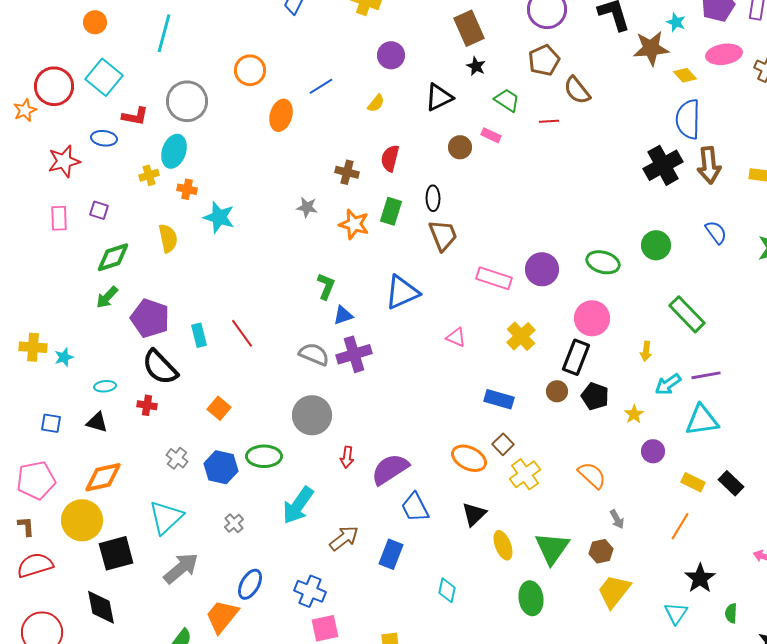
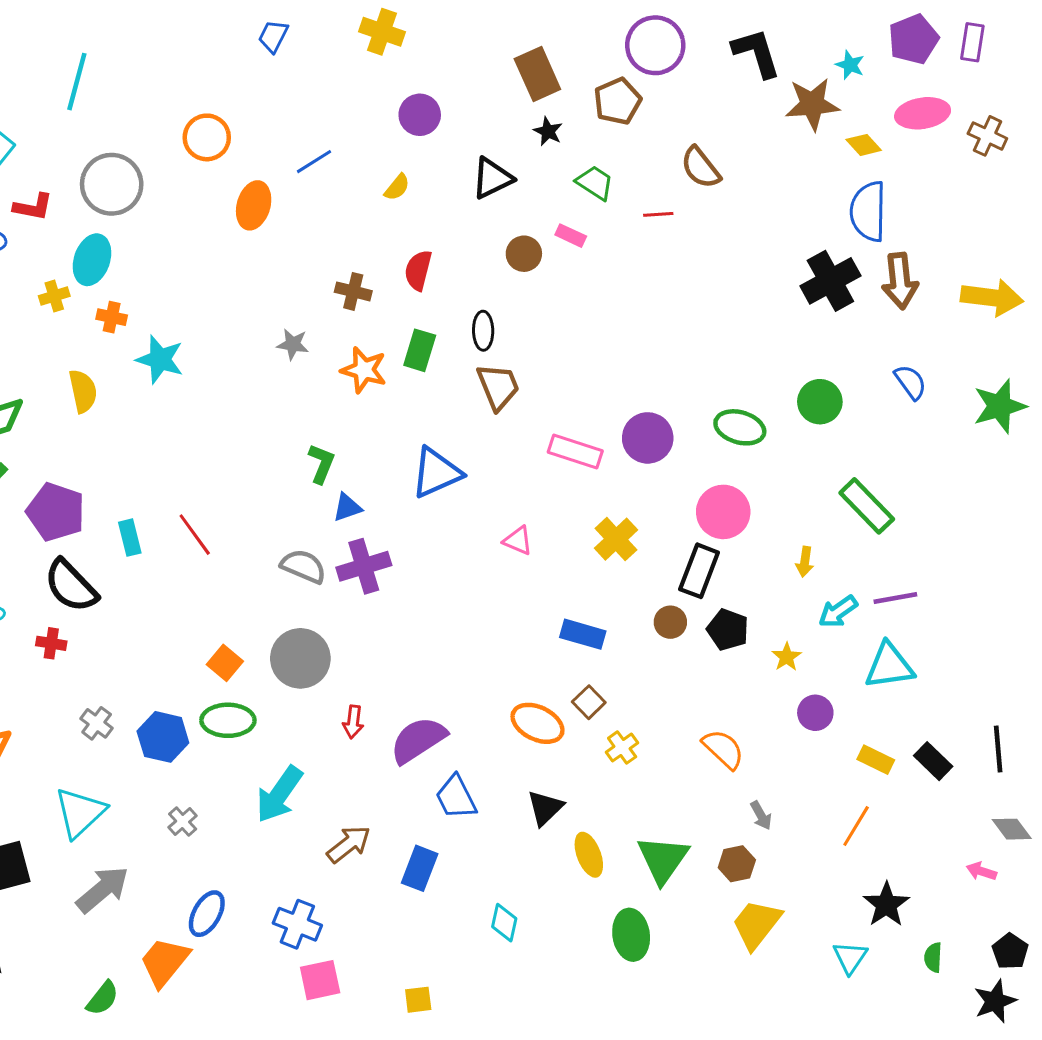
brown pentagon: (544, 60) -> (618, 101), moved
orange square: (219, 408) -> (225, 663), moved
yellow cross: (525, 474) -> (622, 747), size x0.7

